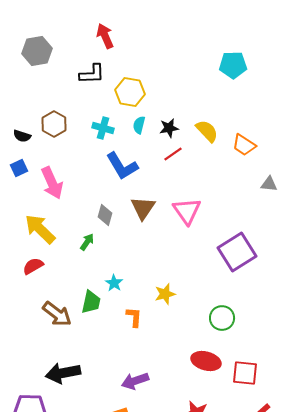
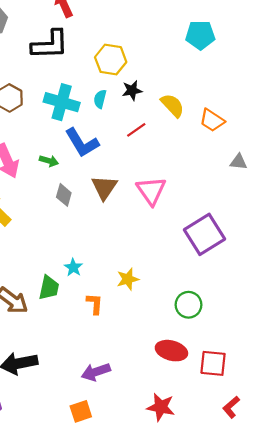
black L-shape: (92, 74) -> (50, 45), size x1.4
yellow hexagon: (130, 92) -> (111, 60), moved
cyan cross: (103, 128) -> (62, 102), size x1.5
black star: (169, 128) -> (132, 90), moved
green arrow: (87, 242) -> (49, 161), moved, turned 72

